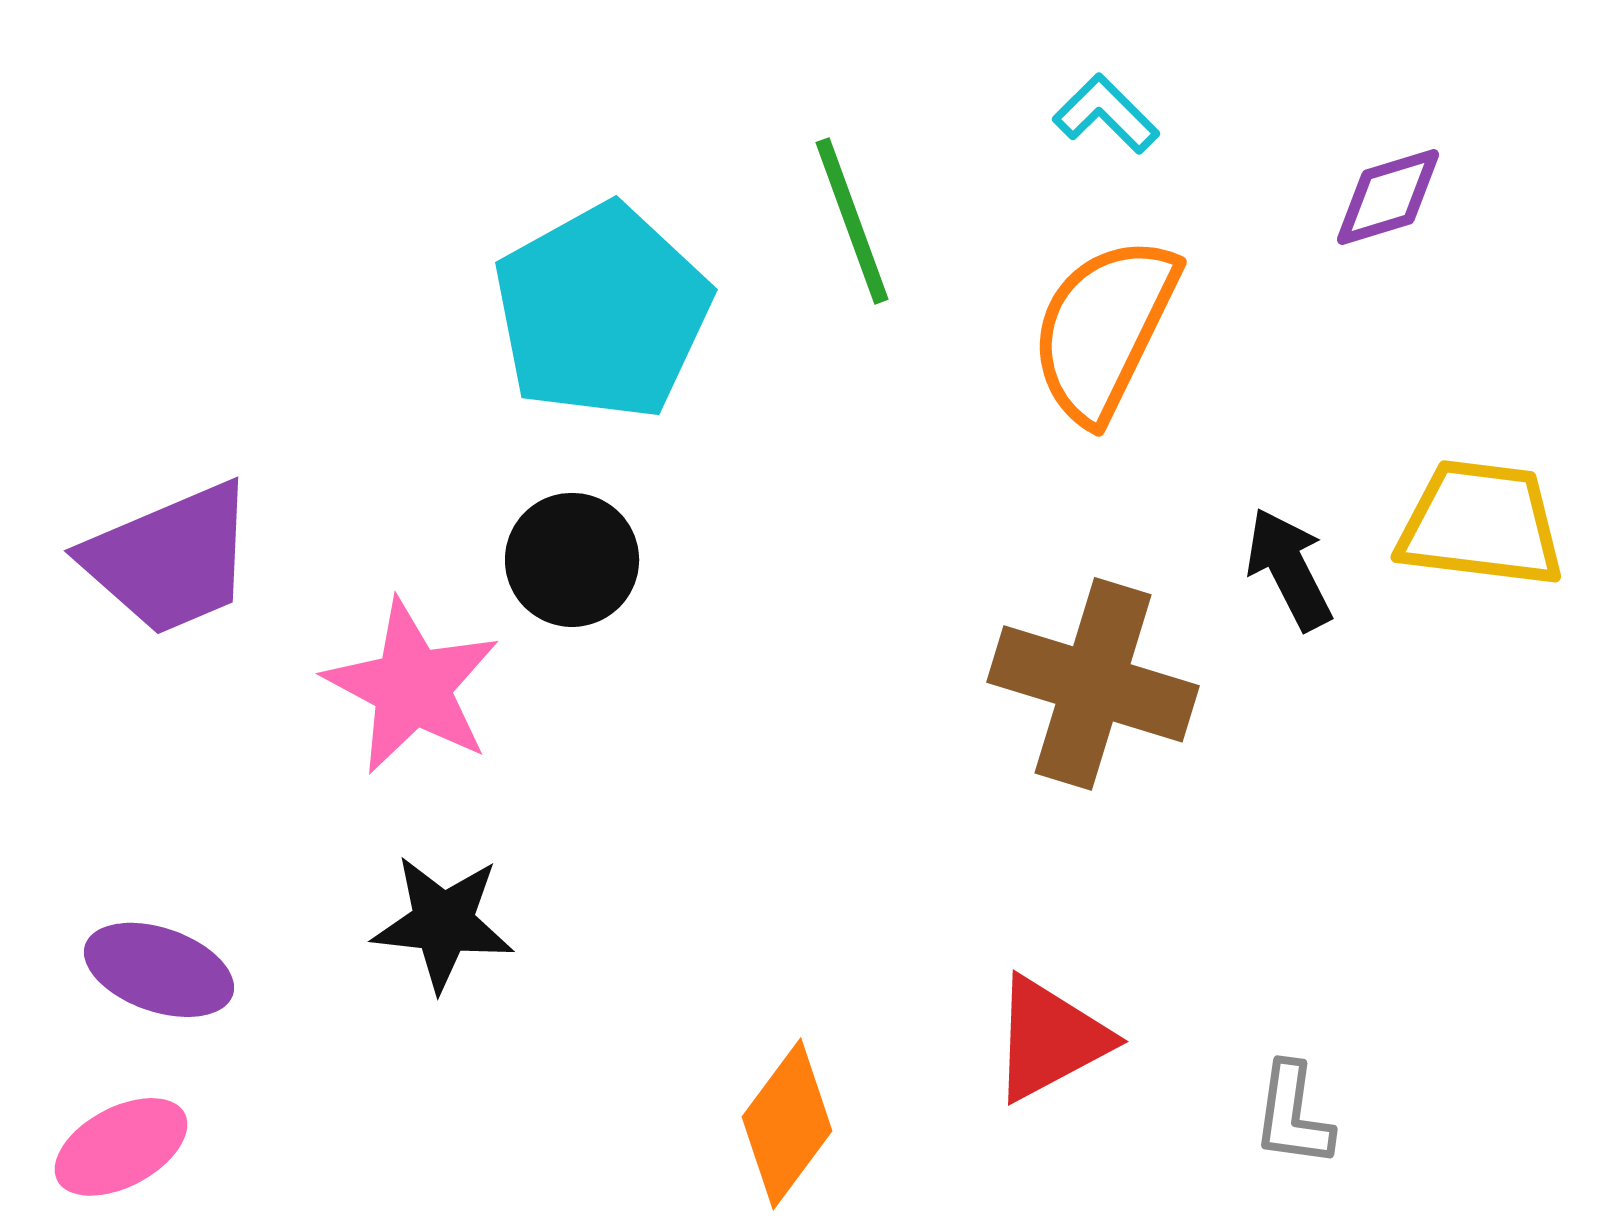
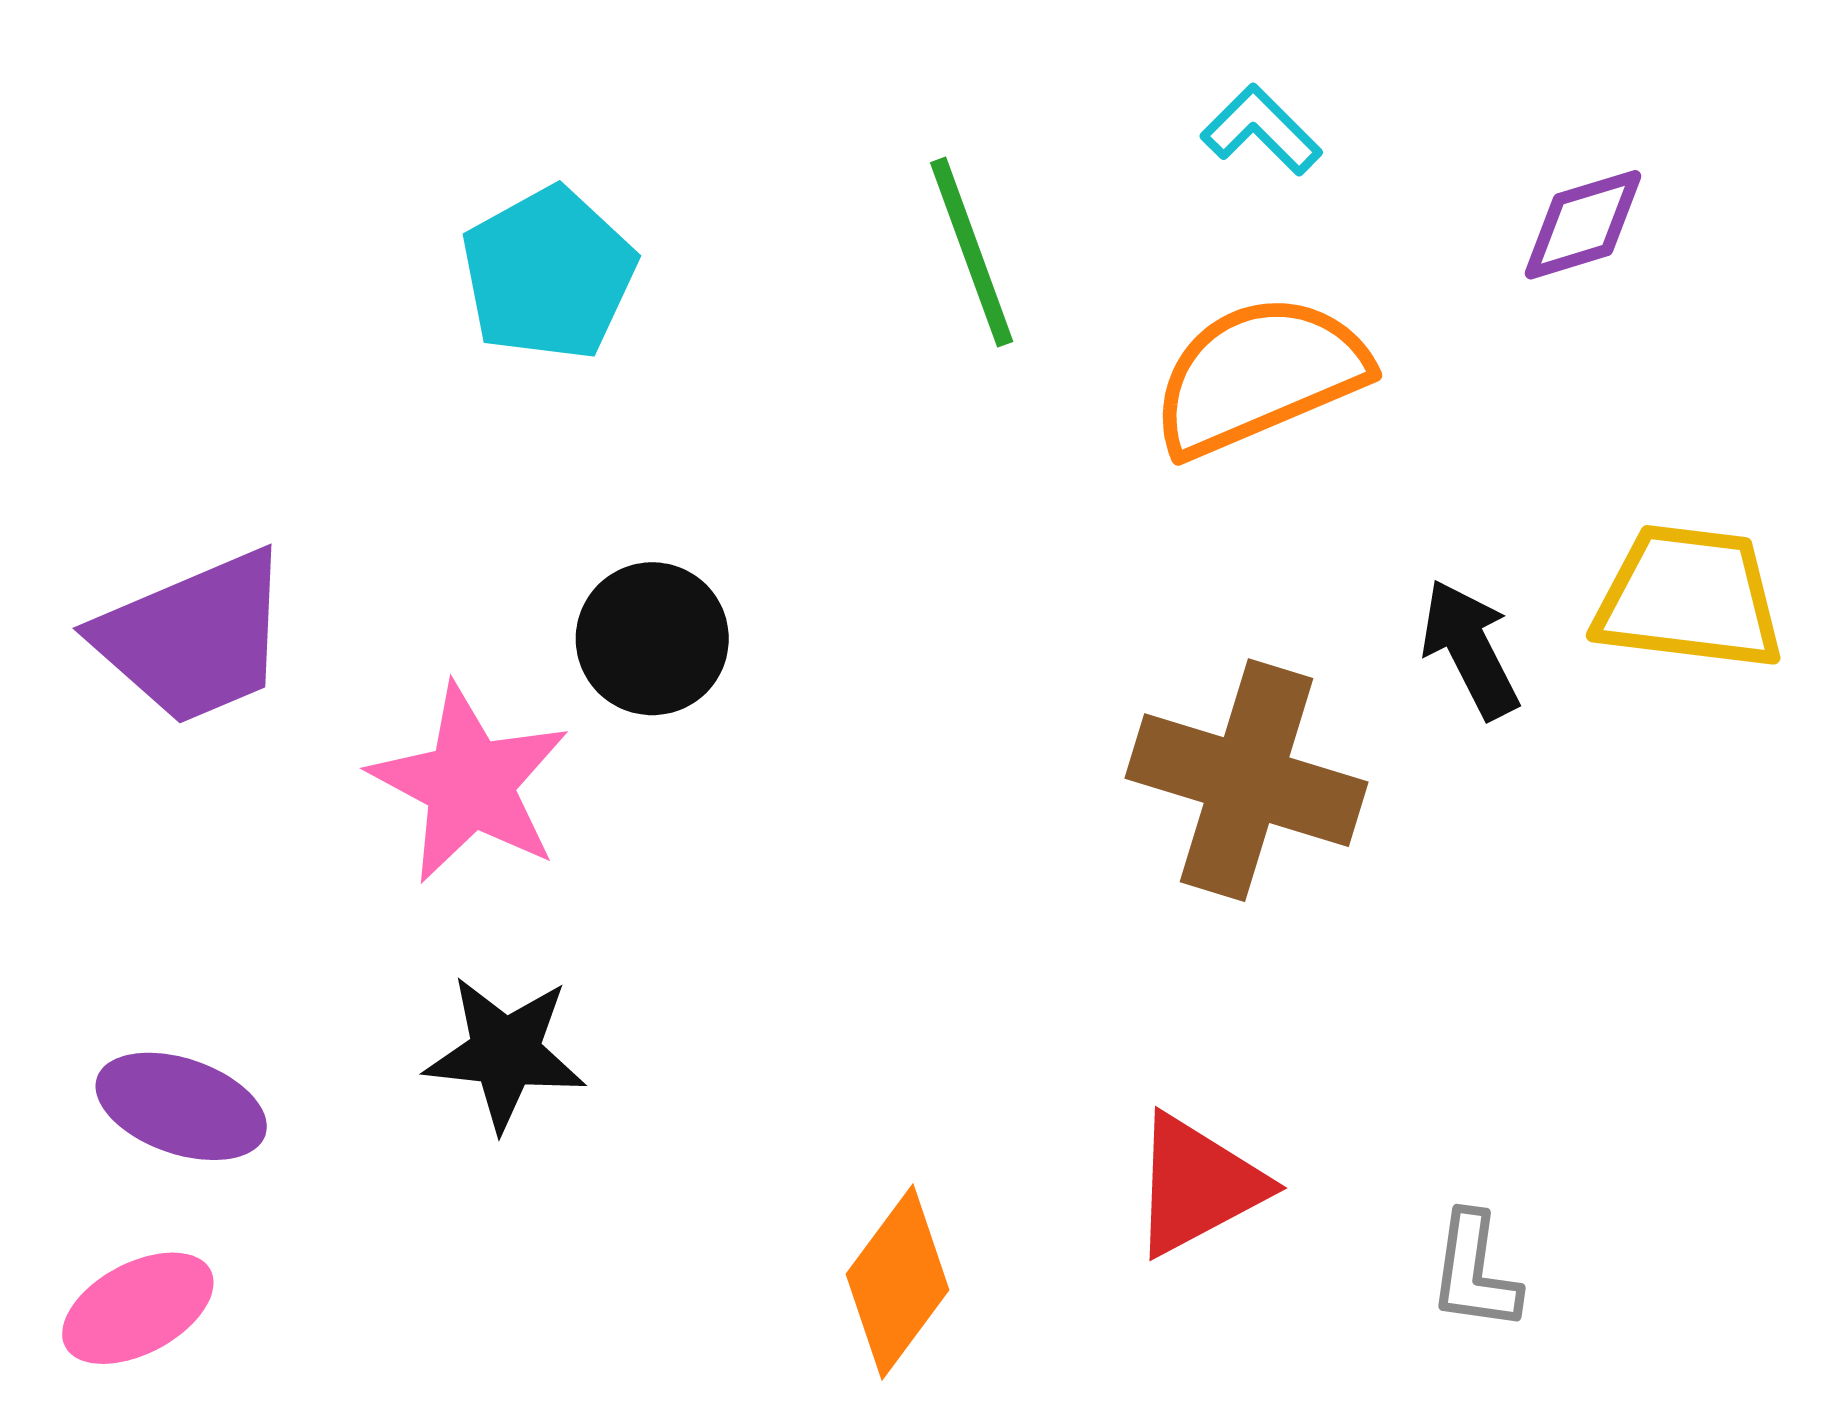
cyan pentagon: (602, 312) -> (548, 274), moved, size x0.7
orange semicircle: (1104, 329) -> (1259, 375), turned 41

